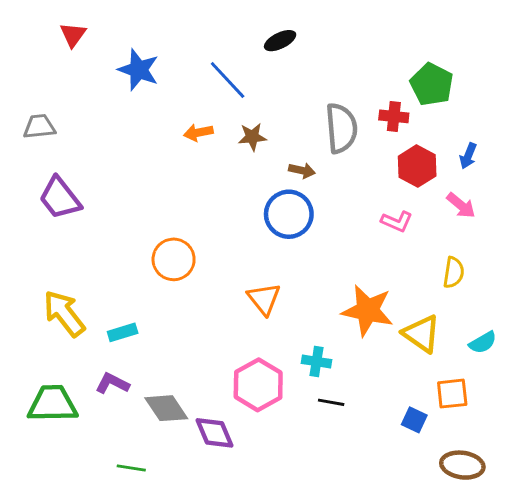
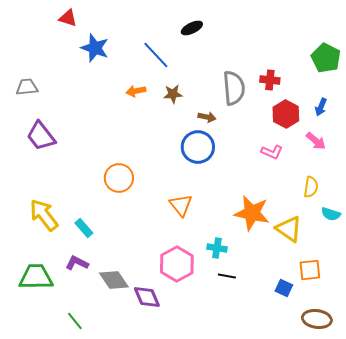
red triangle: (73, 35) -> (68, 18), moved, turned -48
green pentagon: (432, 84) -> (326, 58), moved
cyan rectangle: (123, 332) -> (84, 228), turned 66
cyan semicircle: (483, 343) -> (331, 214), moved, turned 48
green line: (131, 468) -> (75, 321), moved, turned 42

